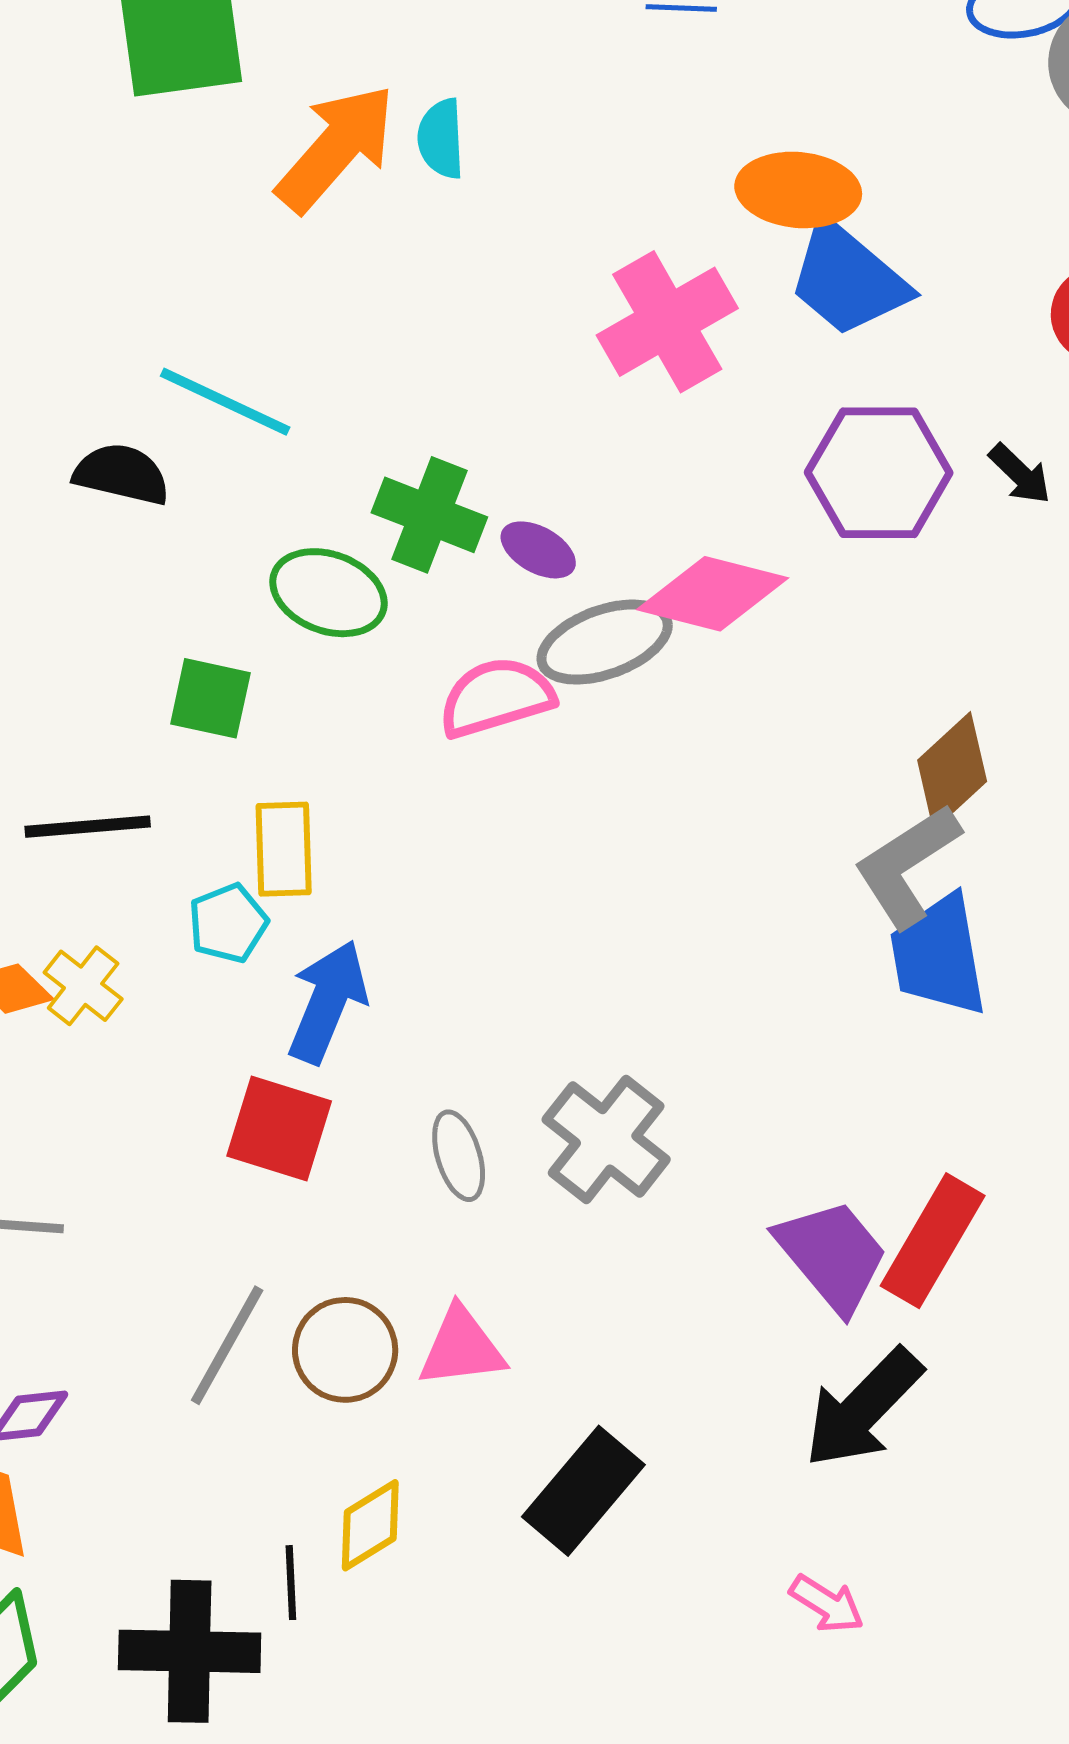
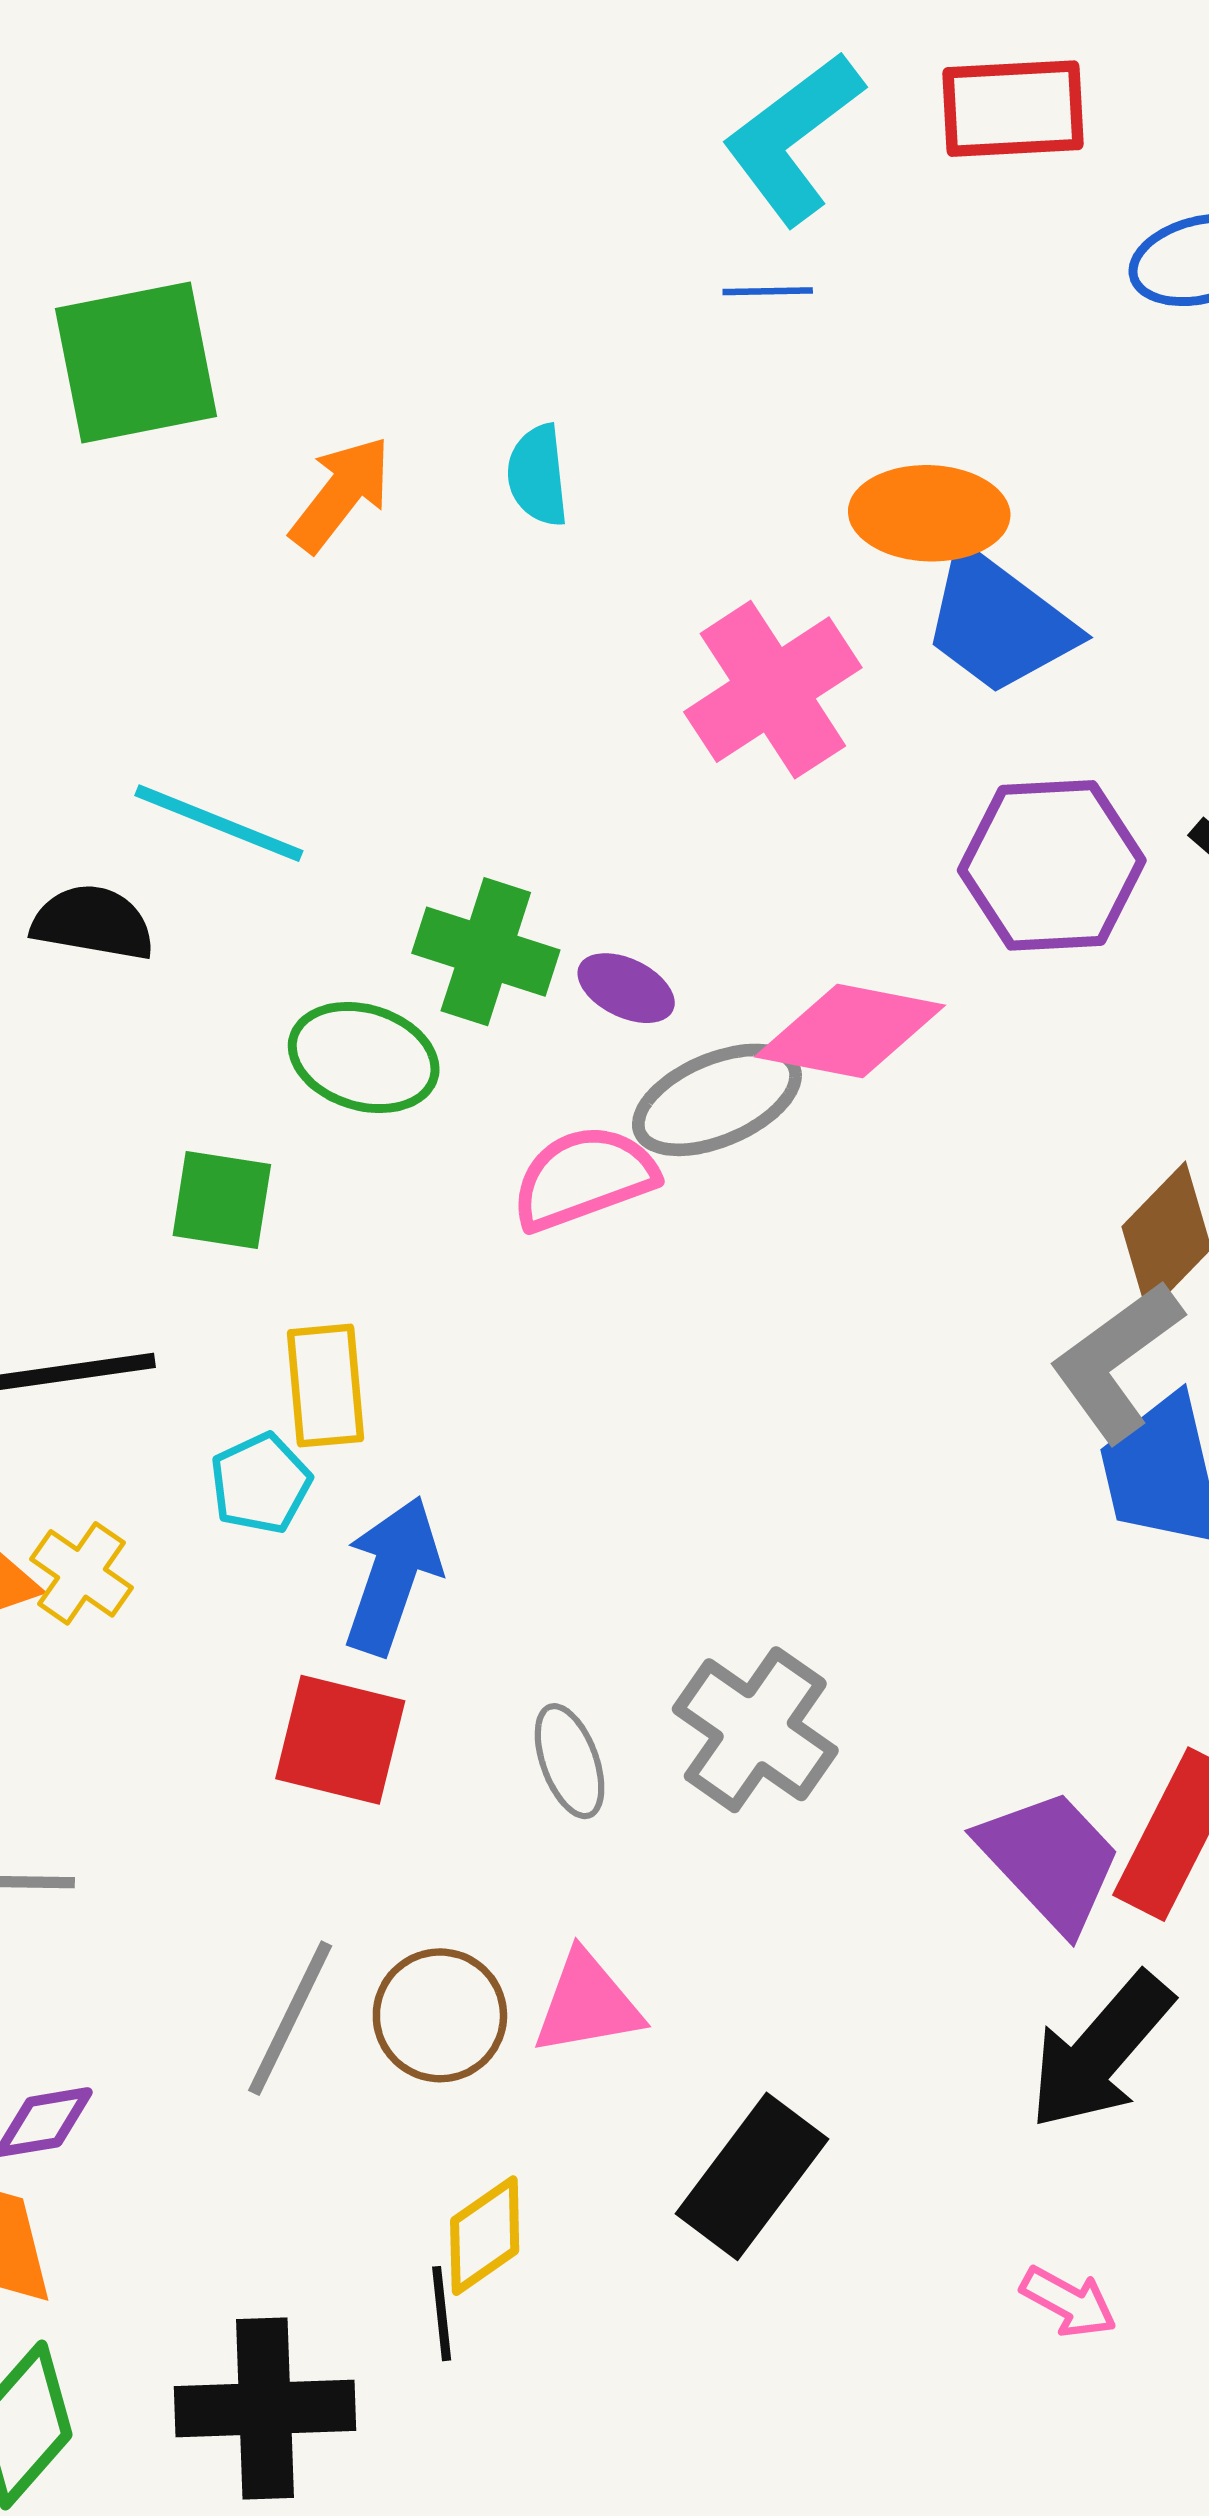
cyan semicircle: (441, 139) -> (538, 475), moved
orange arrow: (336, 148) -> (341, 494), size x0.7
black line: (291, 1583) -> (442, 2314), moved

